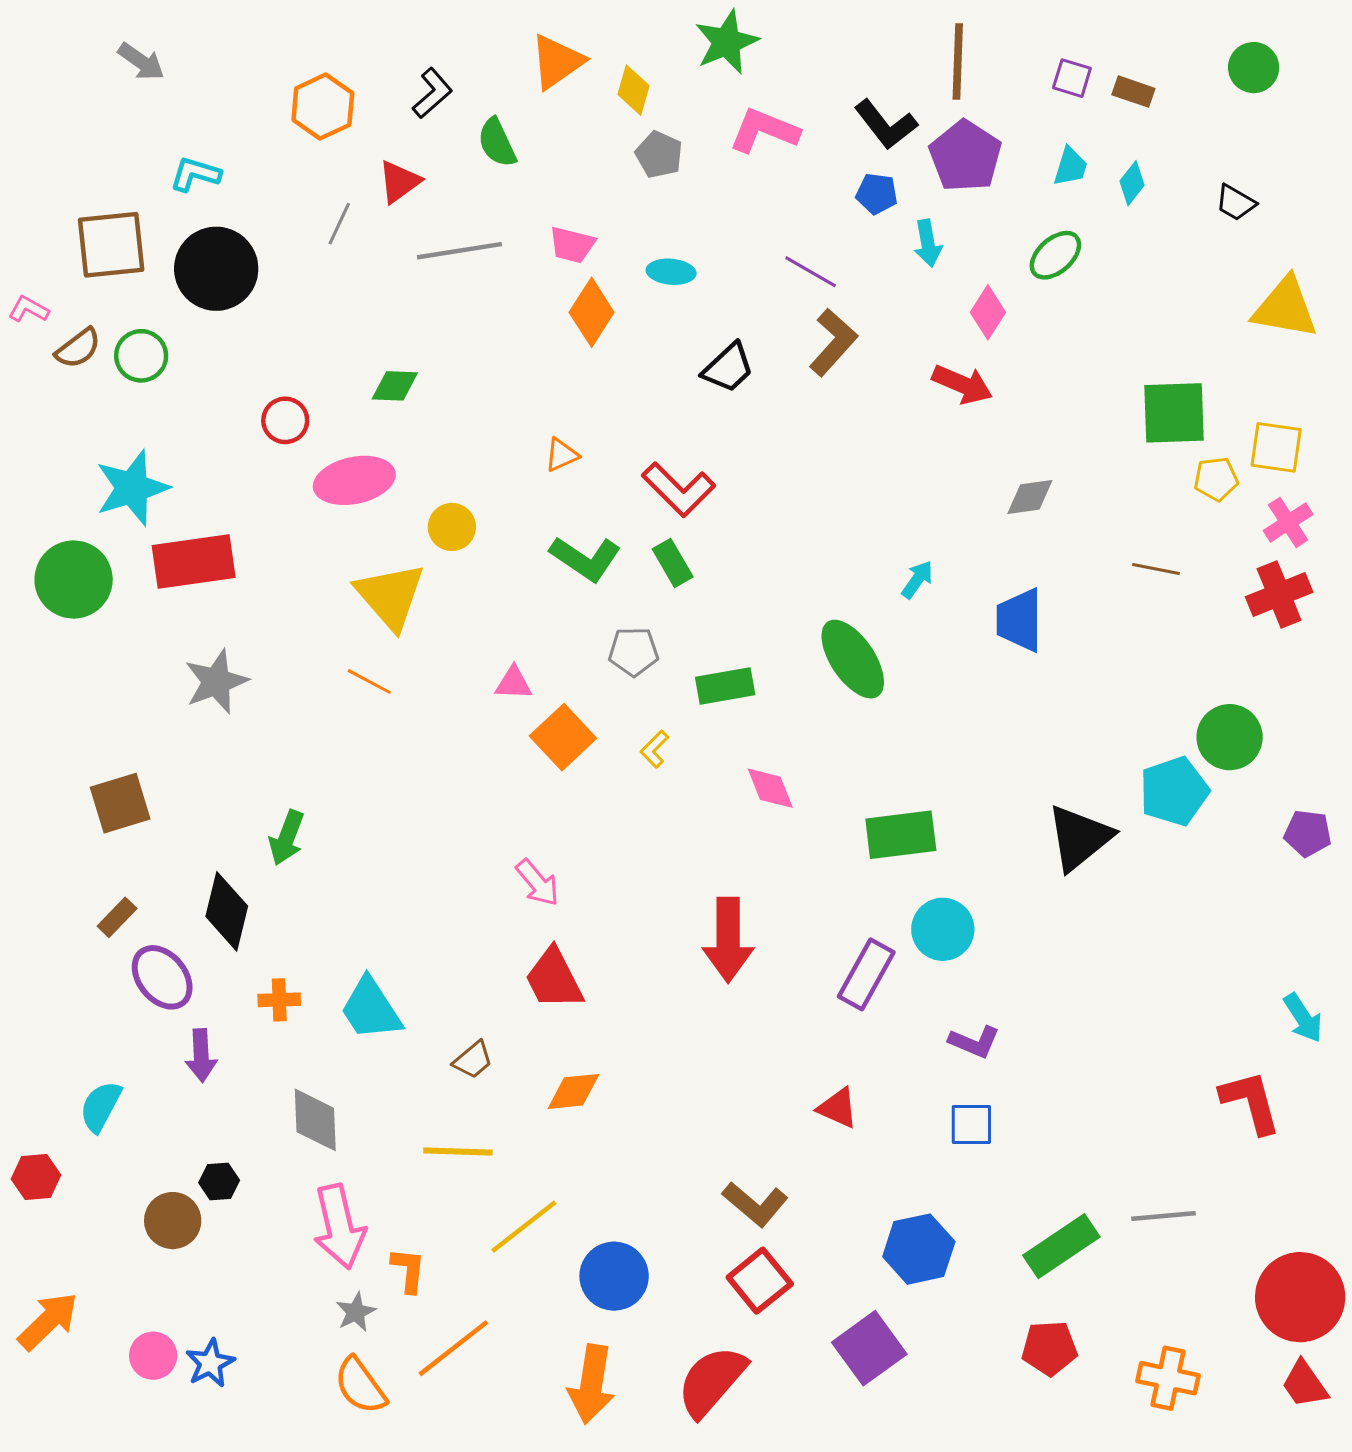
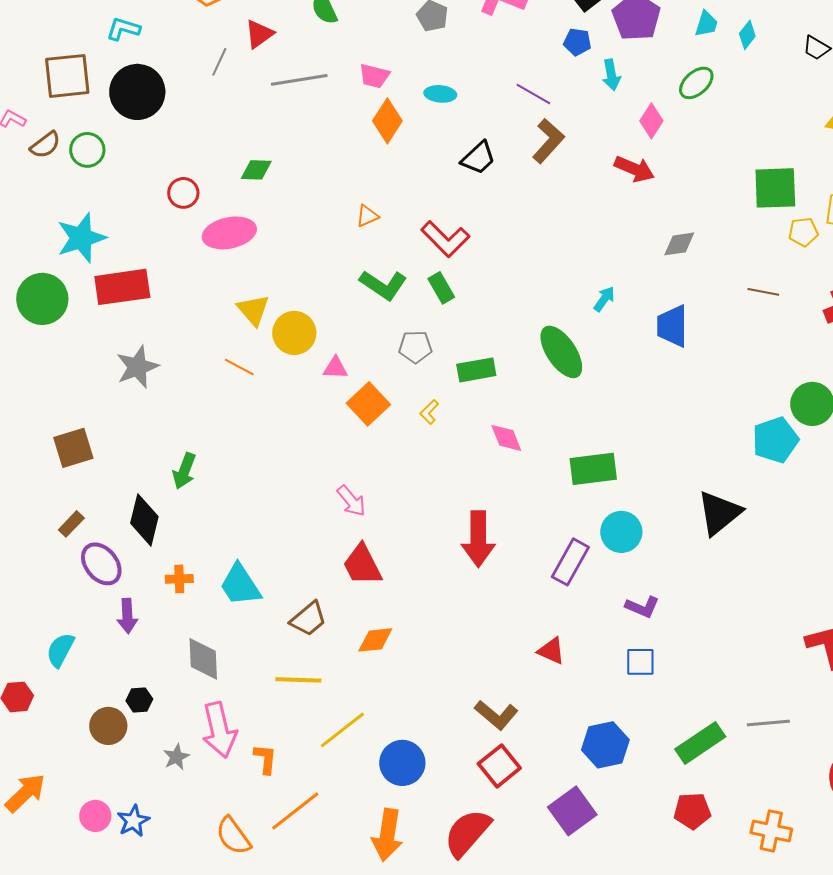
yellow circle: (452, 527) -> (294, 333), moved, size x1.4
yellow triangle: (390, 596) -> (253, 310), size x0.7
black triangle: (1079, 838) -> (719, 513), moved
brown trapezoid: (473, 1060) -> (308, 619), size x1.4
gray star: (356, 1312) -> (176, 757), moved

